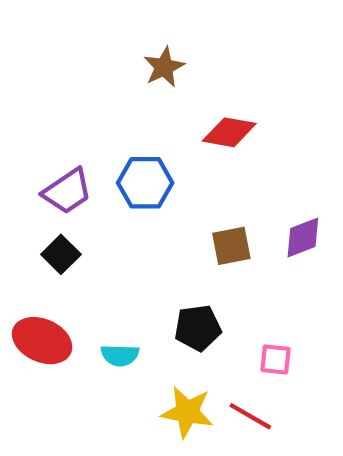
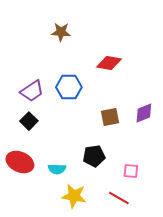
brown star: (164, 67) -> (61, 32), moved, turned 30
yellow star: (187, 412) -> (74, 196), moved

